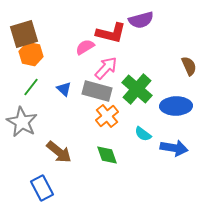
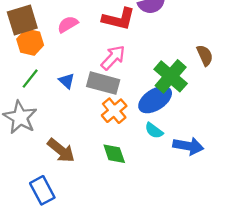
pink semicircle: (85, 47) -> (68, 24), moved
green cross: (137, 89) -> (171, 76), moved
blue ellipse: (176, 106) -> (155, 100), moved, turned -32

